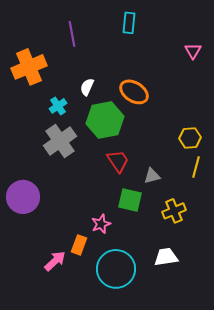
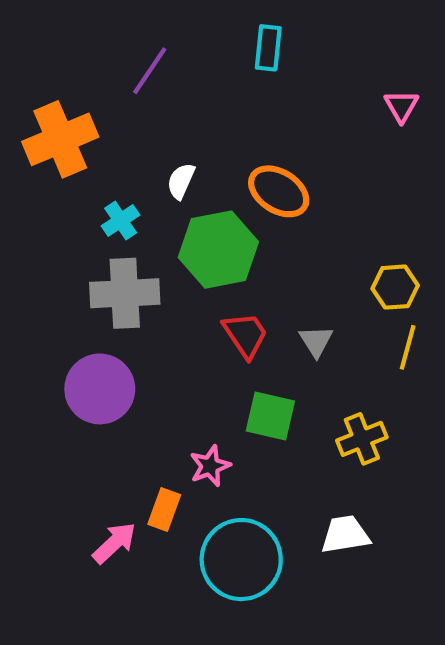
purple line: (72, 34) -> (150, 71), turned 45
gray cross: (60, 141) -> (125, 293), turned 32
gray triangle: (152, 176) -> (316, 341), moved, turned -48
purple circle: (23, 197) -> (100, 389), moved

